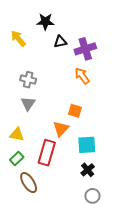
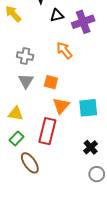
orange arrow: (82, 76) -> (64, 50), moved
orange square: (75, 111) -> (51, 82), moved
cyan square: (87, 145) -> (88, 108), moved

